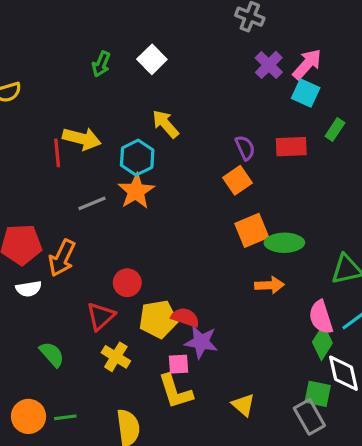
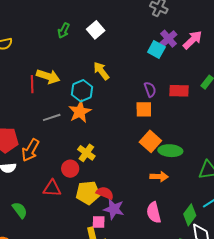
cyan square: (306, 93) -> (156, 50), moved
orange square: (237, 180) -> (144, 109), turned 30
orange square: (252, 230) -> (150, 141), turned -30
red triangle: (101, 316) -> (52, 188), turned 42
pink semicircle: (321, 317) -> (154, 212), moved
yellow cross: (116, 357) -> (86, 153), moved

